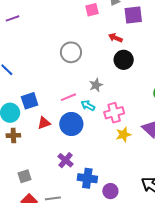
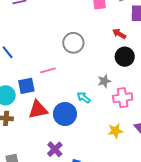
gray star: (96, 85) -> (104, 81), moved
pink line: (68, 97) -> (48, 70), moved
pink cross: (114, 113) -> (123, 98), moved
red triangle: (44, 123) -> (38, 110), size x1.5

